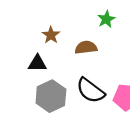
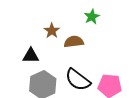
brown star: (51, 35) -> (52, 31), moved

